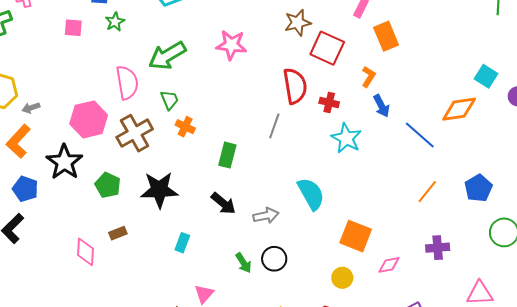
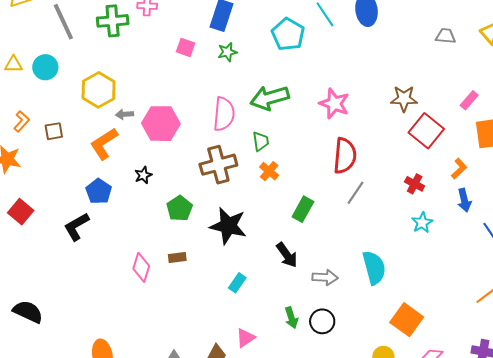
red semicircle: (295, 86) -> (345, 156), moved
pink hexagon: (89, 119) -> (161, 124), moved
cyan star: (346, 138) -> (422, 223), size x0.7
black star: (64, 162) -> (143, 175), size x0.5

